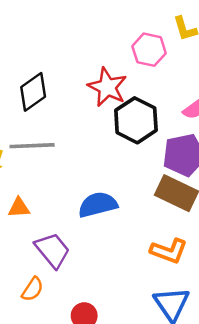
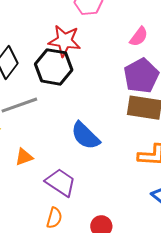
black hexagon: (136, 120) -> (54, 67), moved
blue semicircle: (98, 205) -> (85, 136), turned -104

